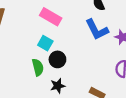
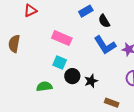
green semicircle: (38, 67) -> (44, 86), moved, turned -77
black star: (58, 86) -> (91, 81), moved

